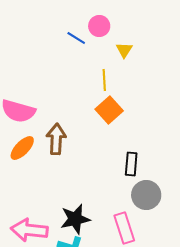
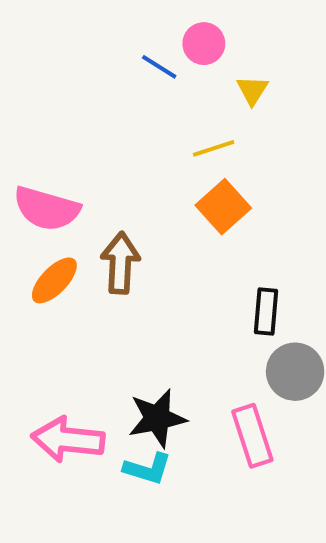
yellow line: (104, 80) -> (214, 148), turned 75

